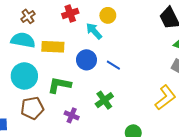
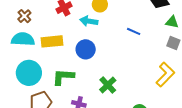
cyan arrow: (94, 31) -> (89, 21), turned -30
blue line: (113, 65) -> (134, 31), moved

